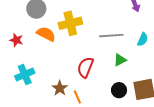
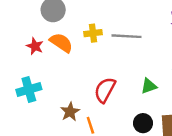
yellow cross: (70, 23) -> (93, 33), size x0.6
gray line: (111, 36) -> (126, 36), moved
red star: (16, 40) -> (35, 46), moved

